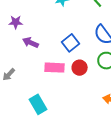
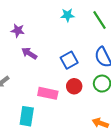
pink rectangle: (55, 68) -> (48, 93), moved
cyan rectangle: (38, 104) -> (27, 116), turned 30

